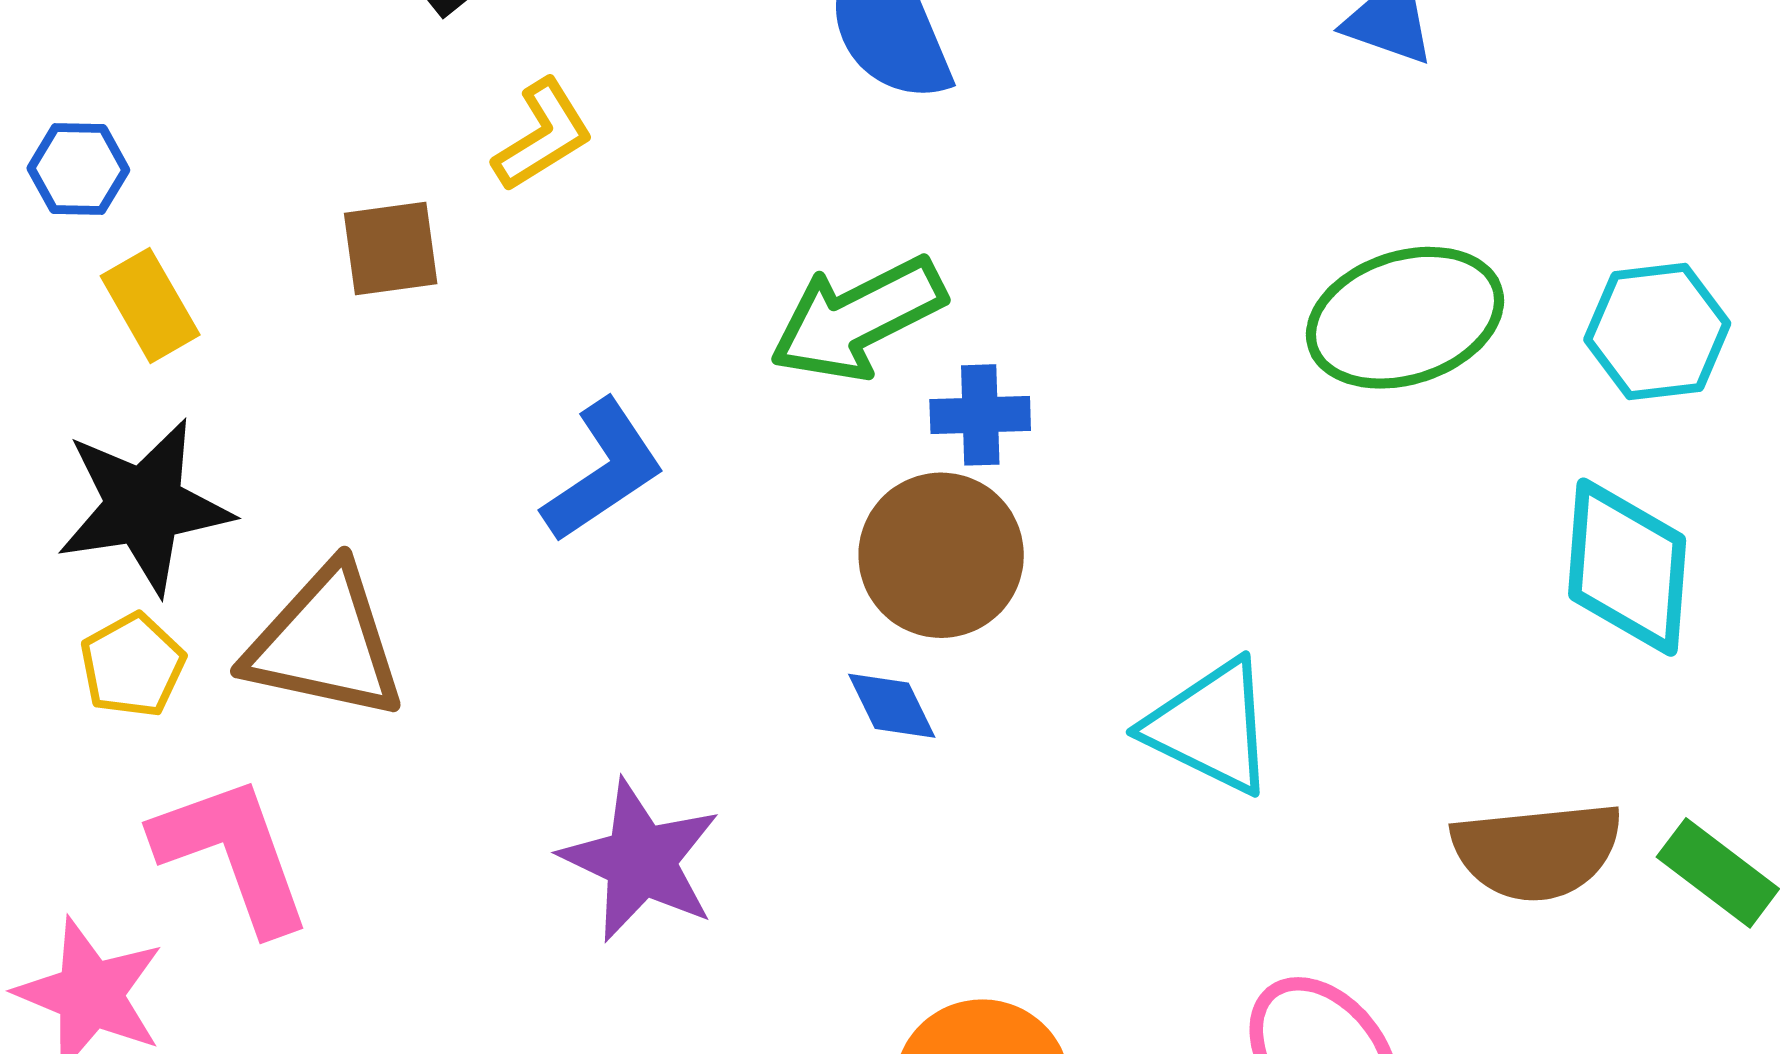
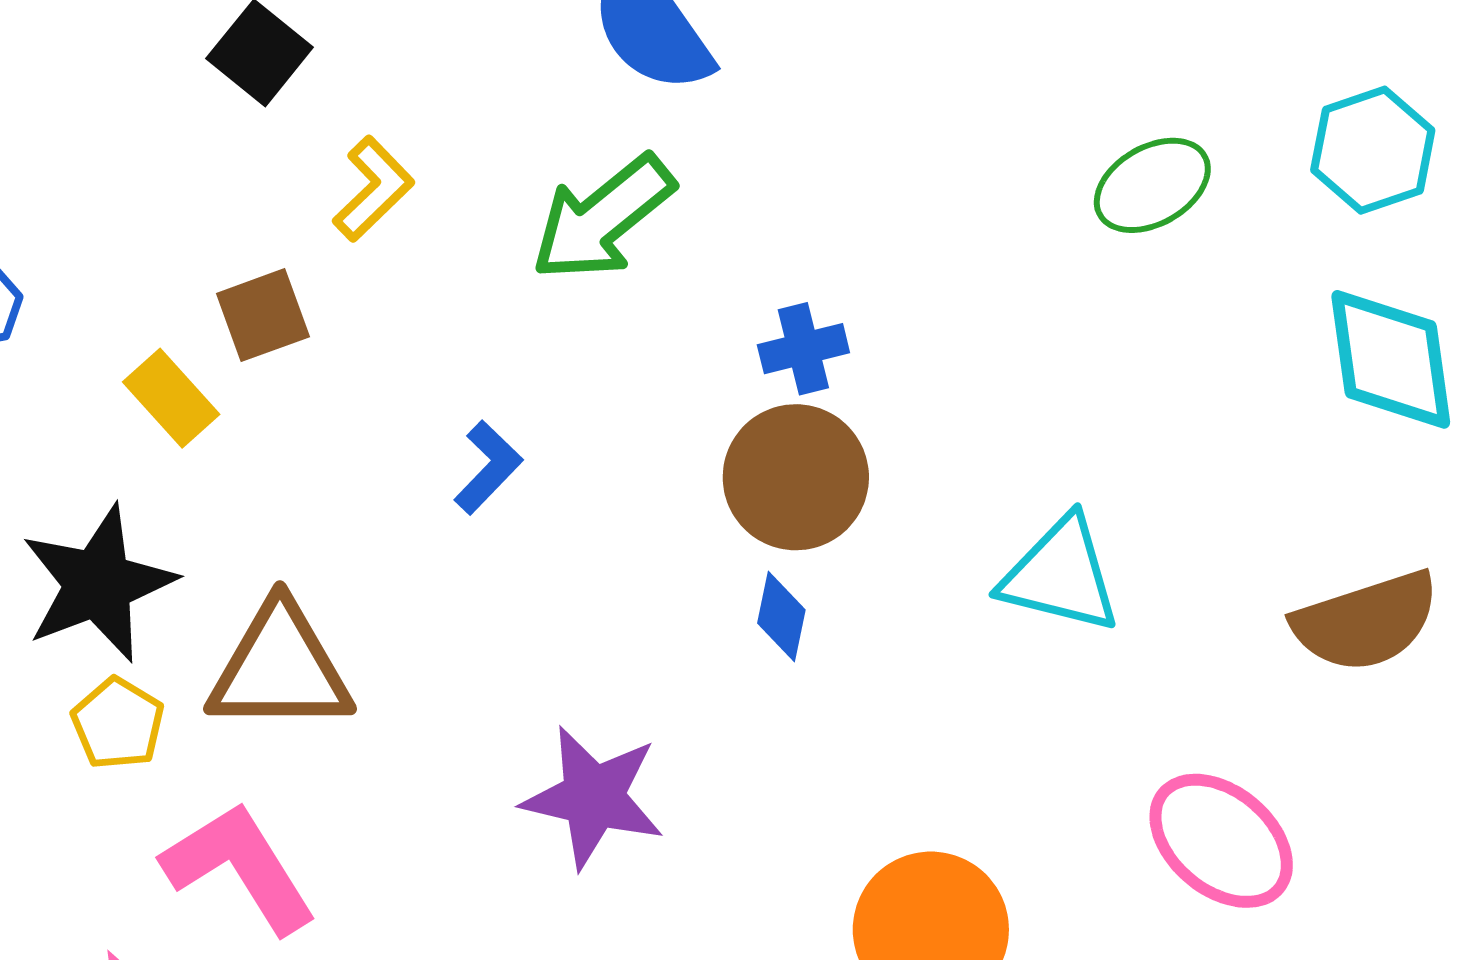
yellow rectangle: (150, 305) -> (171, 398), moved
green ellipse: (1405, 318) -> (1152, 185), size x0.7
green arrow: (858, 319) -> (603, 218), moved
blue L-shape: (603, 471) -> (488, 467), size x0.7
blue diamond: (892, 706) -> (781, 617), turned 50

